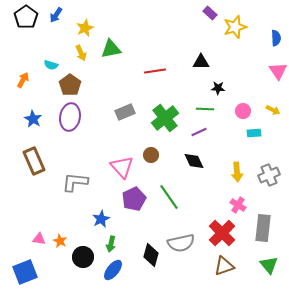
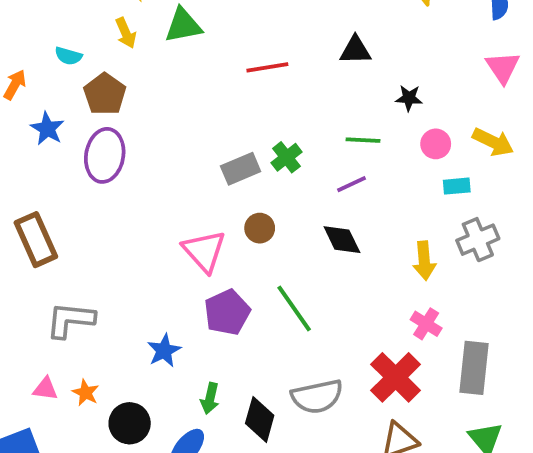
black star: (218, 88) -> (409, 98), moved
yellow arrow: (273, 110) -> (493, 142), size x1.5
gray rectangle: (125, 112) -> (241, 169), moved
green cross: (165, 118) -> (286, 157), size x0.6
blue star: (33, 119) -> (47, 129), moved
gray cross: (269, 175) -> (478, 240), moved
gray L-shape: (75, 182) -> (70, 320), moved
green arrow: (111, 244) -> (210, 398), moved

